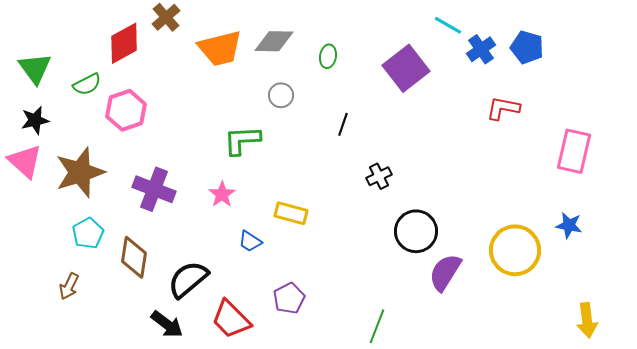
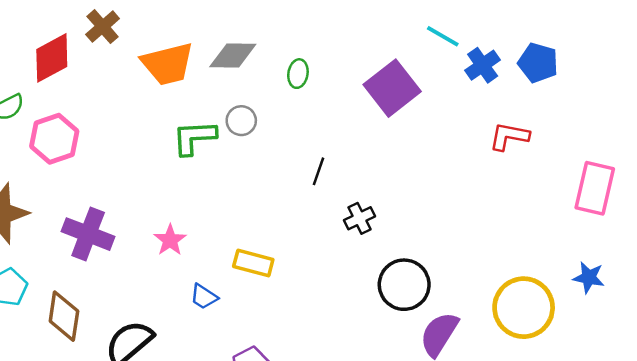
black line: (343, 124) -> (318, 171), moved
green L-shape: (242, 140) -> (194, 138), moved

